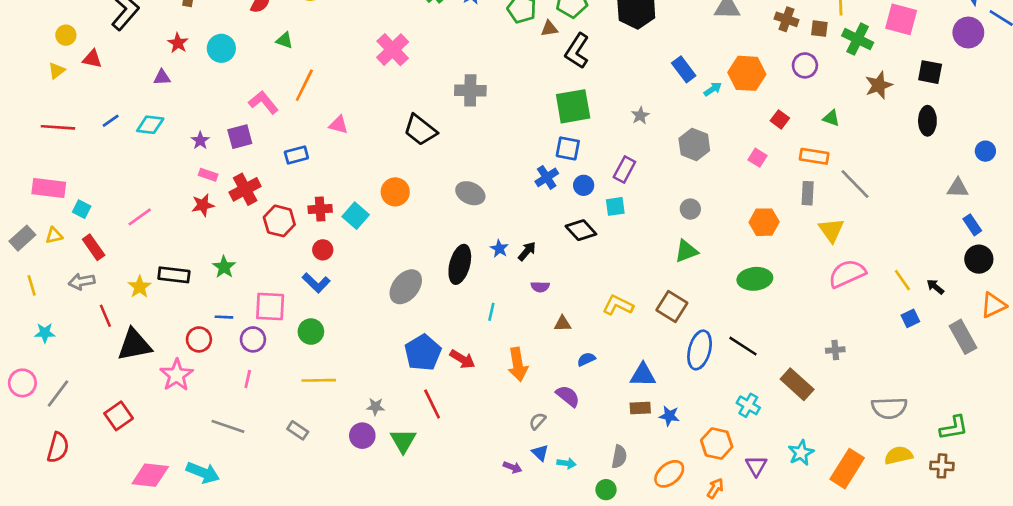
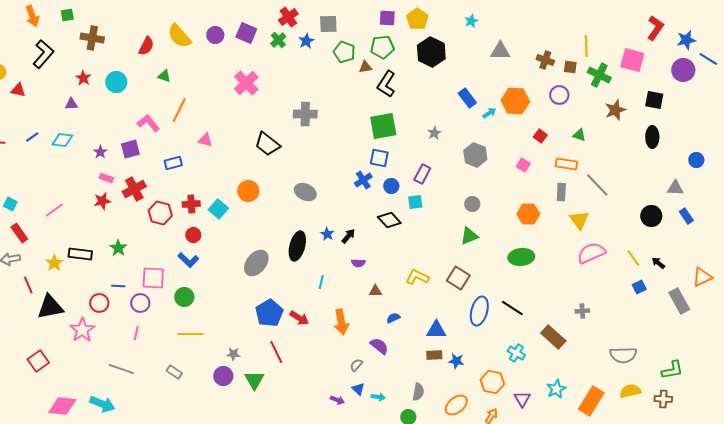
black circle: (979, 259) -> (651, 216), moved

